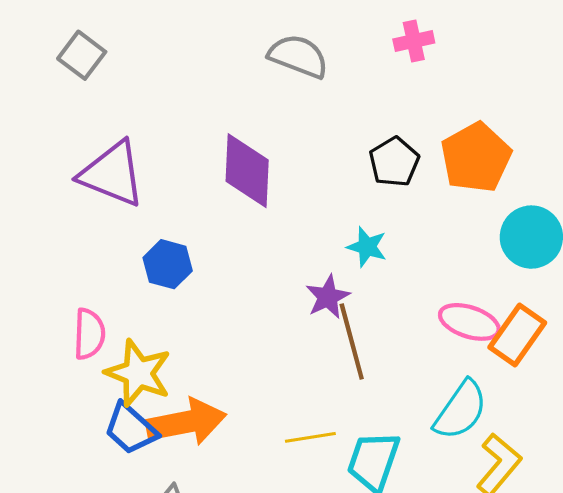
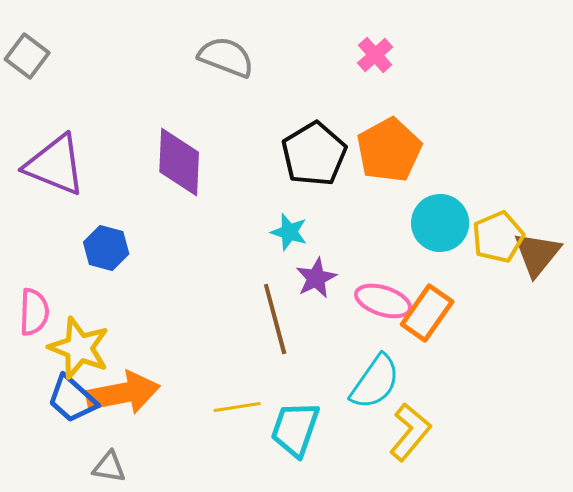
pink cross: (414, 41) -> (375, 55), moved, turned -30
black pentagon: (394, 162) -> (314, 154), size x1.4
purple star: (328, 297) -> (316, 278), moved

